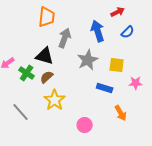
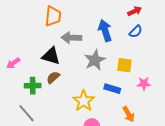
red arrow: (118, 12) -> (135, 11), moved
gray arrow: (65, 38) -> (71, 38), turned -108
green cross: (27, 73) -> (33, 86), moved, turned -35
yellow star: (55, 100) -> (84, 101), moved

